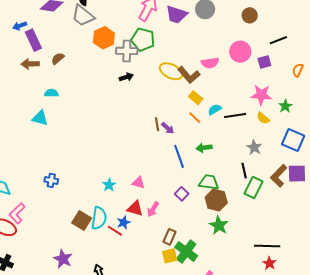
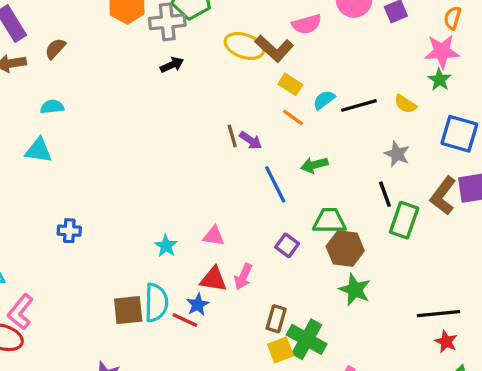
pink star: (261, 95) -> (442, 51), moved
blue cross: (51, 180) -> (69, 231), moved
brown square: (82, 220) -> (128, 310), turned -30

